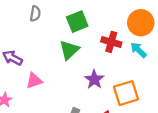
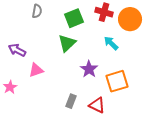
red cross: (111, 42) -> (104, 12), moved
cyan arrow: (138, 50) -> (111, 43), moved

